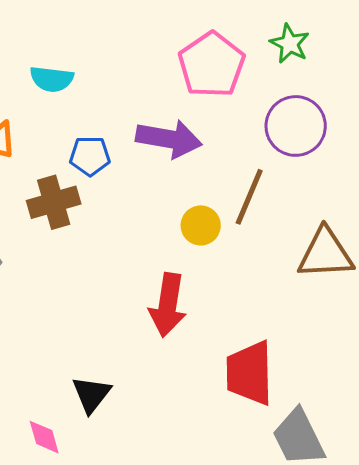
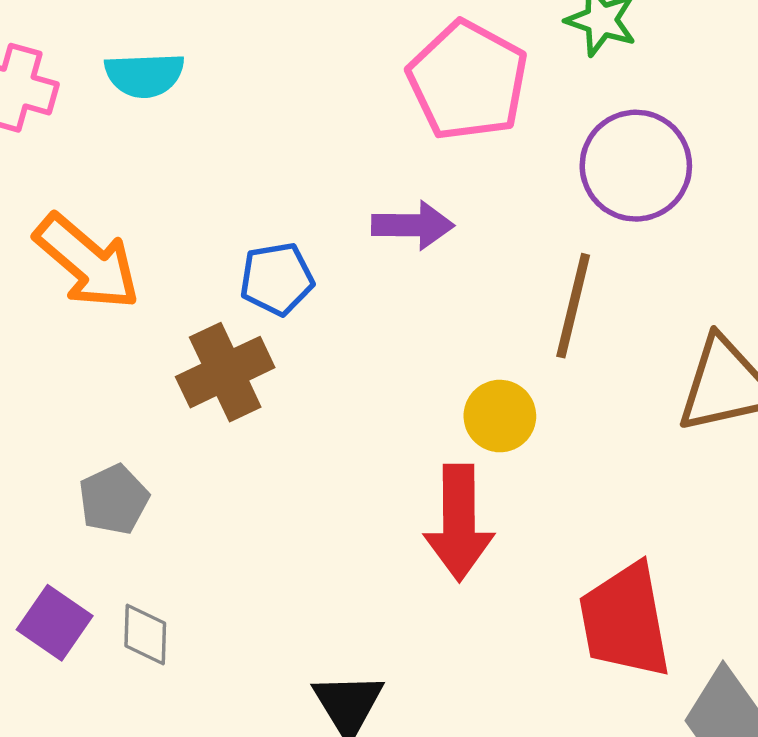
cyan semicircle: (52, 79) -> (144, 75), moved
purple arrow: (169, 139) -> (413, 225), size x0.7
yellow circle: (201, 225) -> (500, 416), moved

